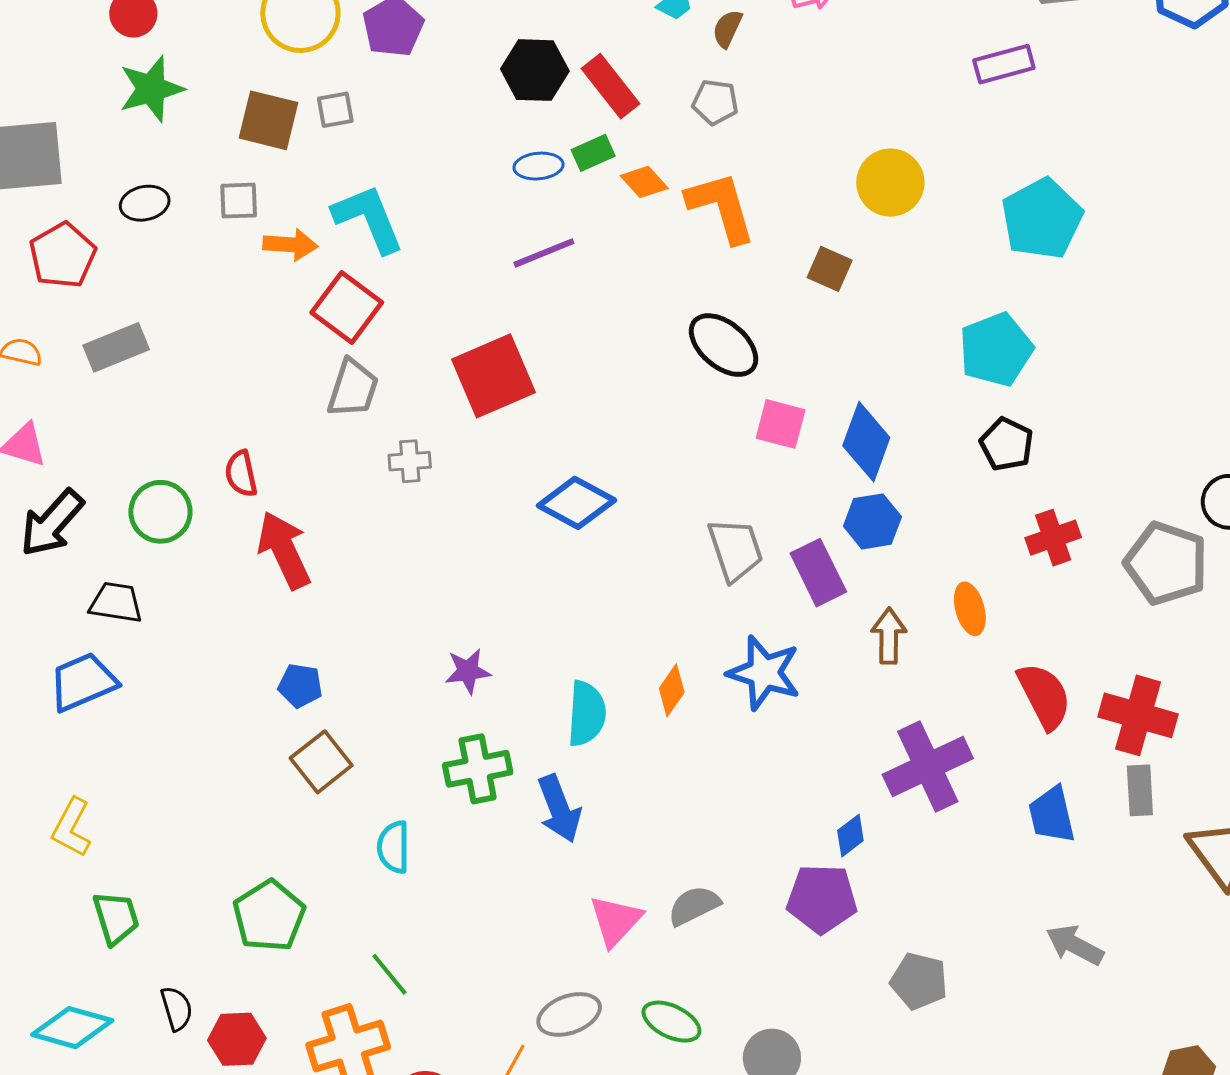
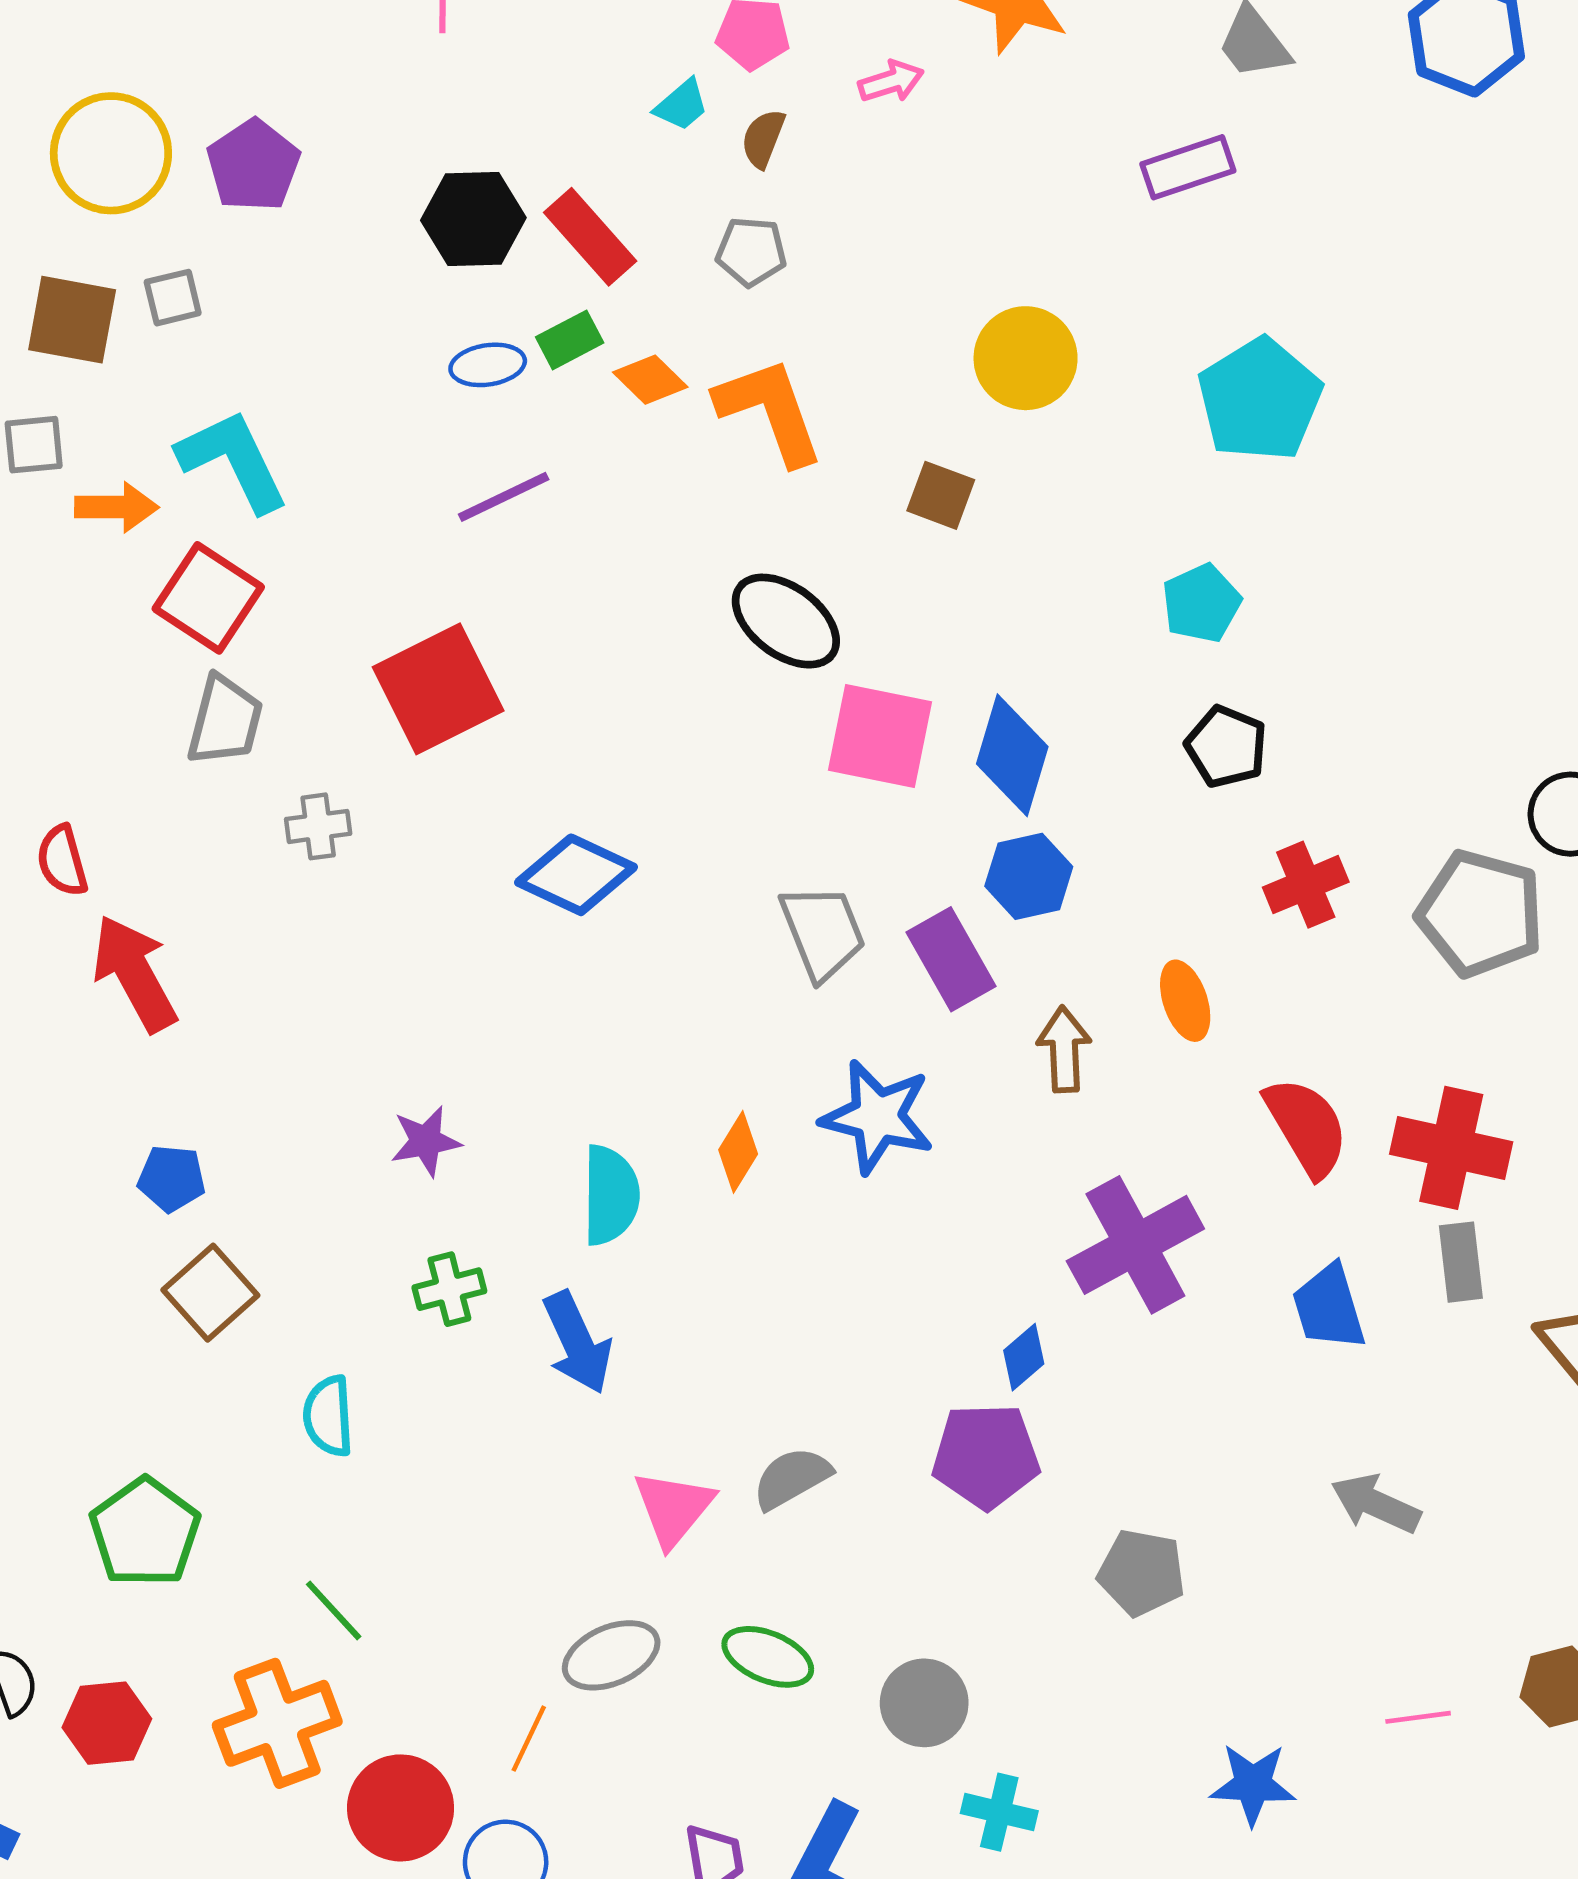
cyan pentagon: (996, 350) -> (1201, 603), size x0.7
pink square: (781, 424) -> (880, 736), size x1.4
green cross: (478, 769) -> (449, 1289), size x0.7

